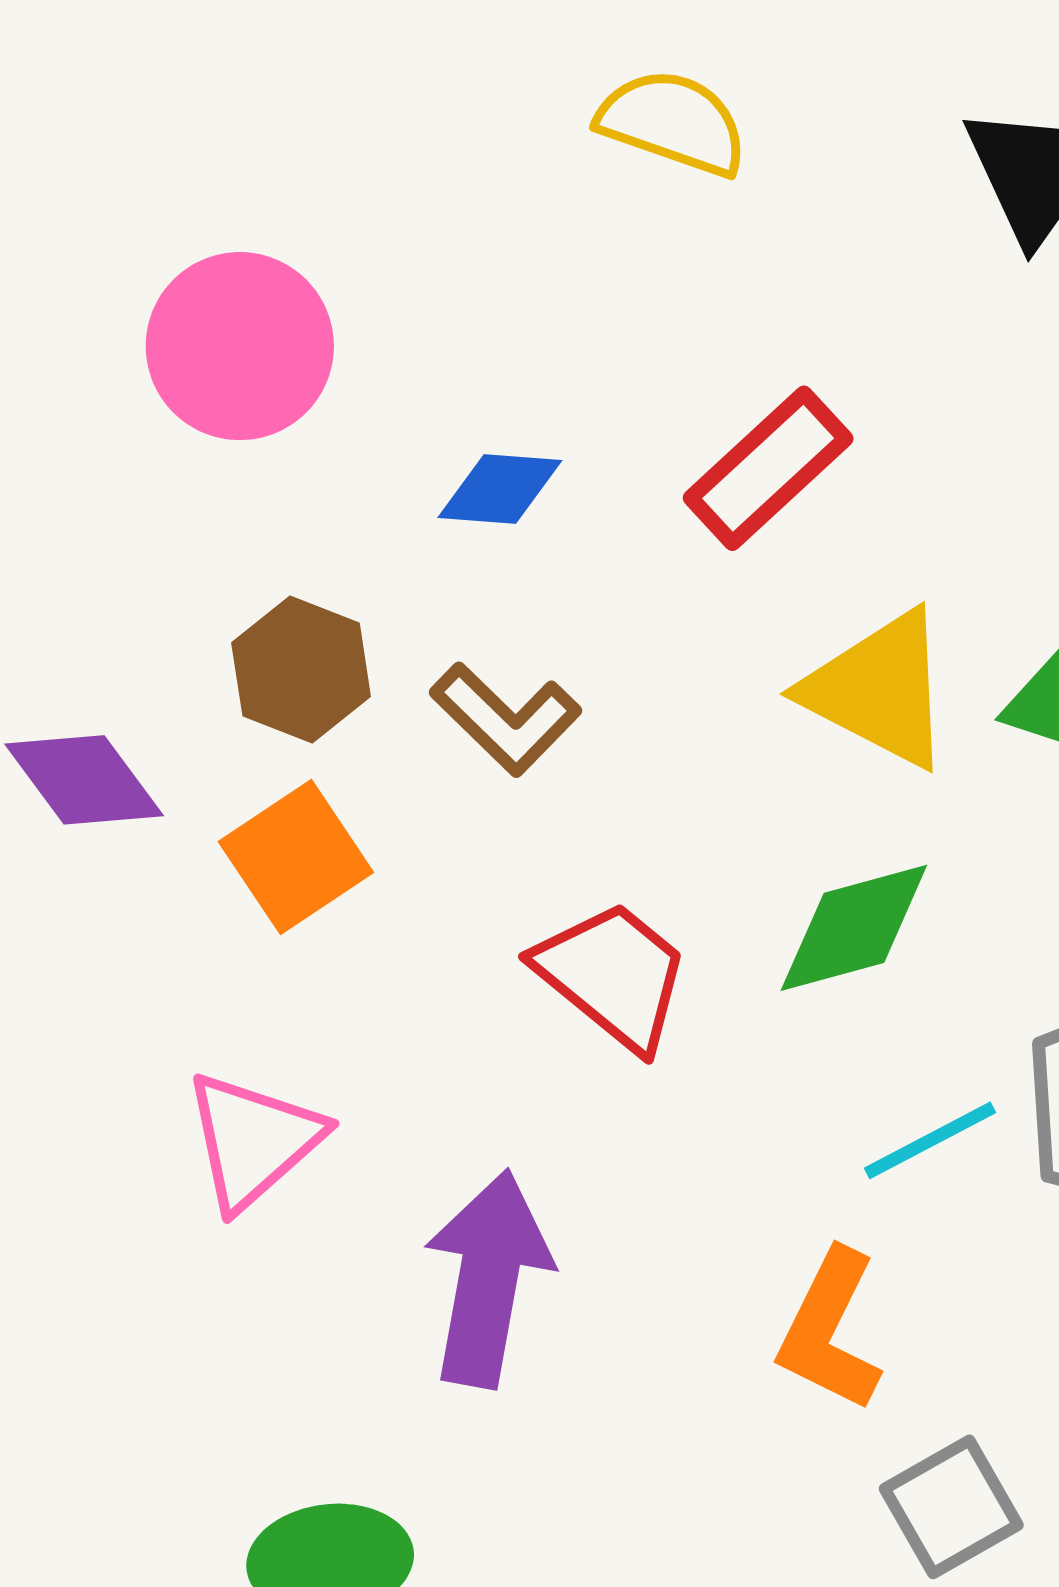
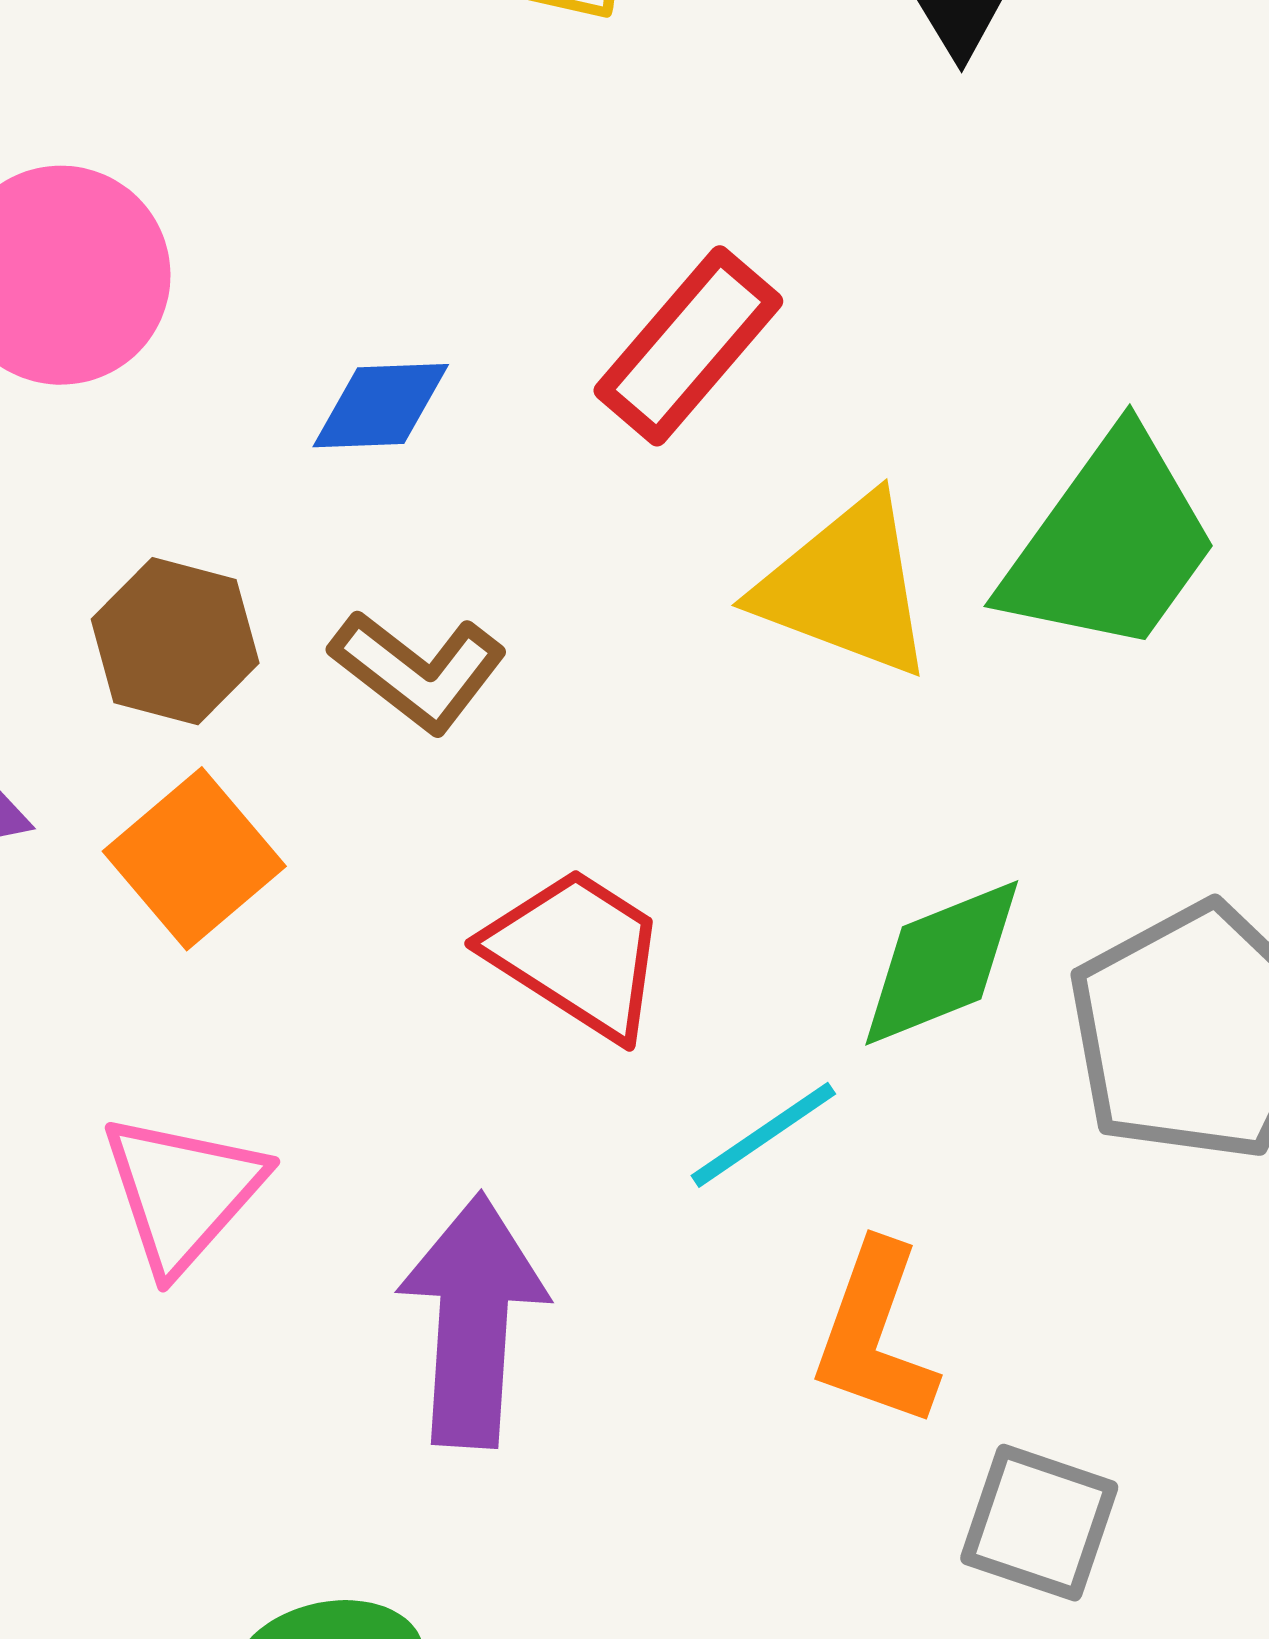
green diamond: (854, 928) -> (942, 963), moved
cyan line: (930, 1140) -> (763, 1135), moved
gray square: (951, 1507) -> (1039, 1523), turned -35

